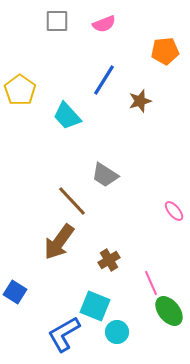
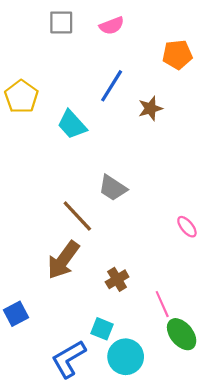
blue square: (15, 292) -> (16, 314), turned 30
cyan square: (95, 306) -> (102, 329), size x0.7
cyan circle: (117, 332) -> (126, 357), size x1.4

